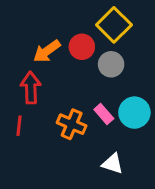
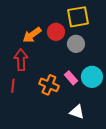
yellow square: (114, 25) -> (78, 17), turned 35

